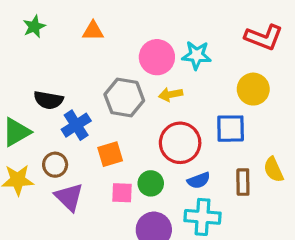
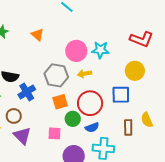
orange triangle: (93, 31) -> (37, 35), turned 40
orange square: (110, 154) -> (60, 102), moved
blue semicircle: (199, 180) -> (92, 127), moved
green circle: (151, 183) -> (73, 119), moved

